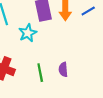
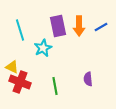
purple semicircle: (63, 70) -> (88, 79), moved

